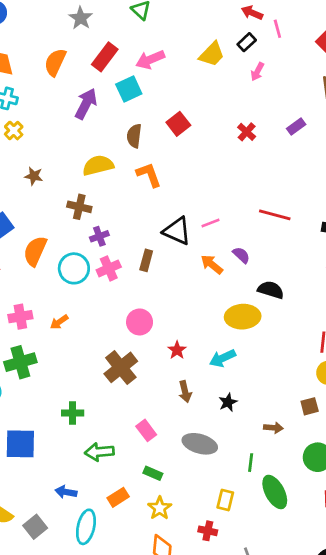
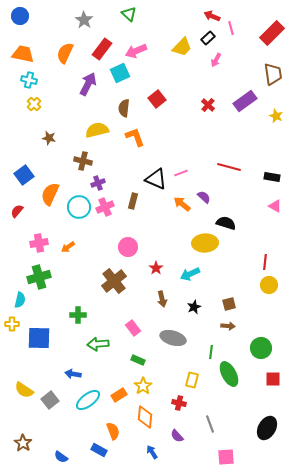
purple rectangle: (296, 127) -> (245, 101), size x1.6
brown square: (310, 406) -> (229, 304), moved
orange rectangle: (118, 497) -> (119, 395), moved
cyan ellipse: (86, 527) -> (88, 400), turned 40

